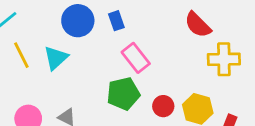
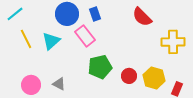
red semicircle: (198, 25) -> (142, 17), moved
pink rectangle: (136, 58) -> (85, 36), moved

